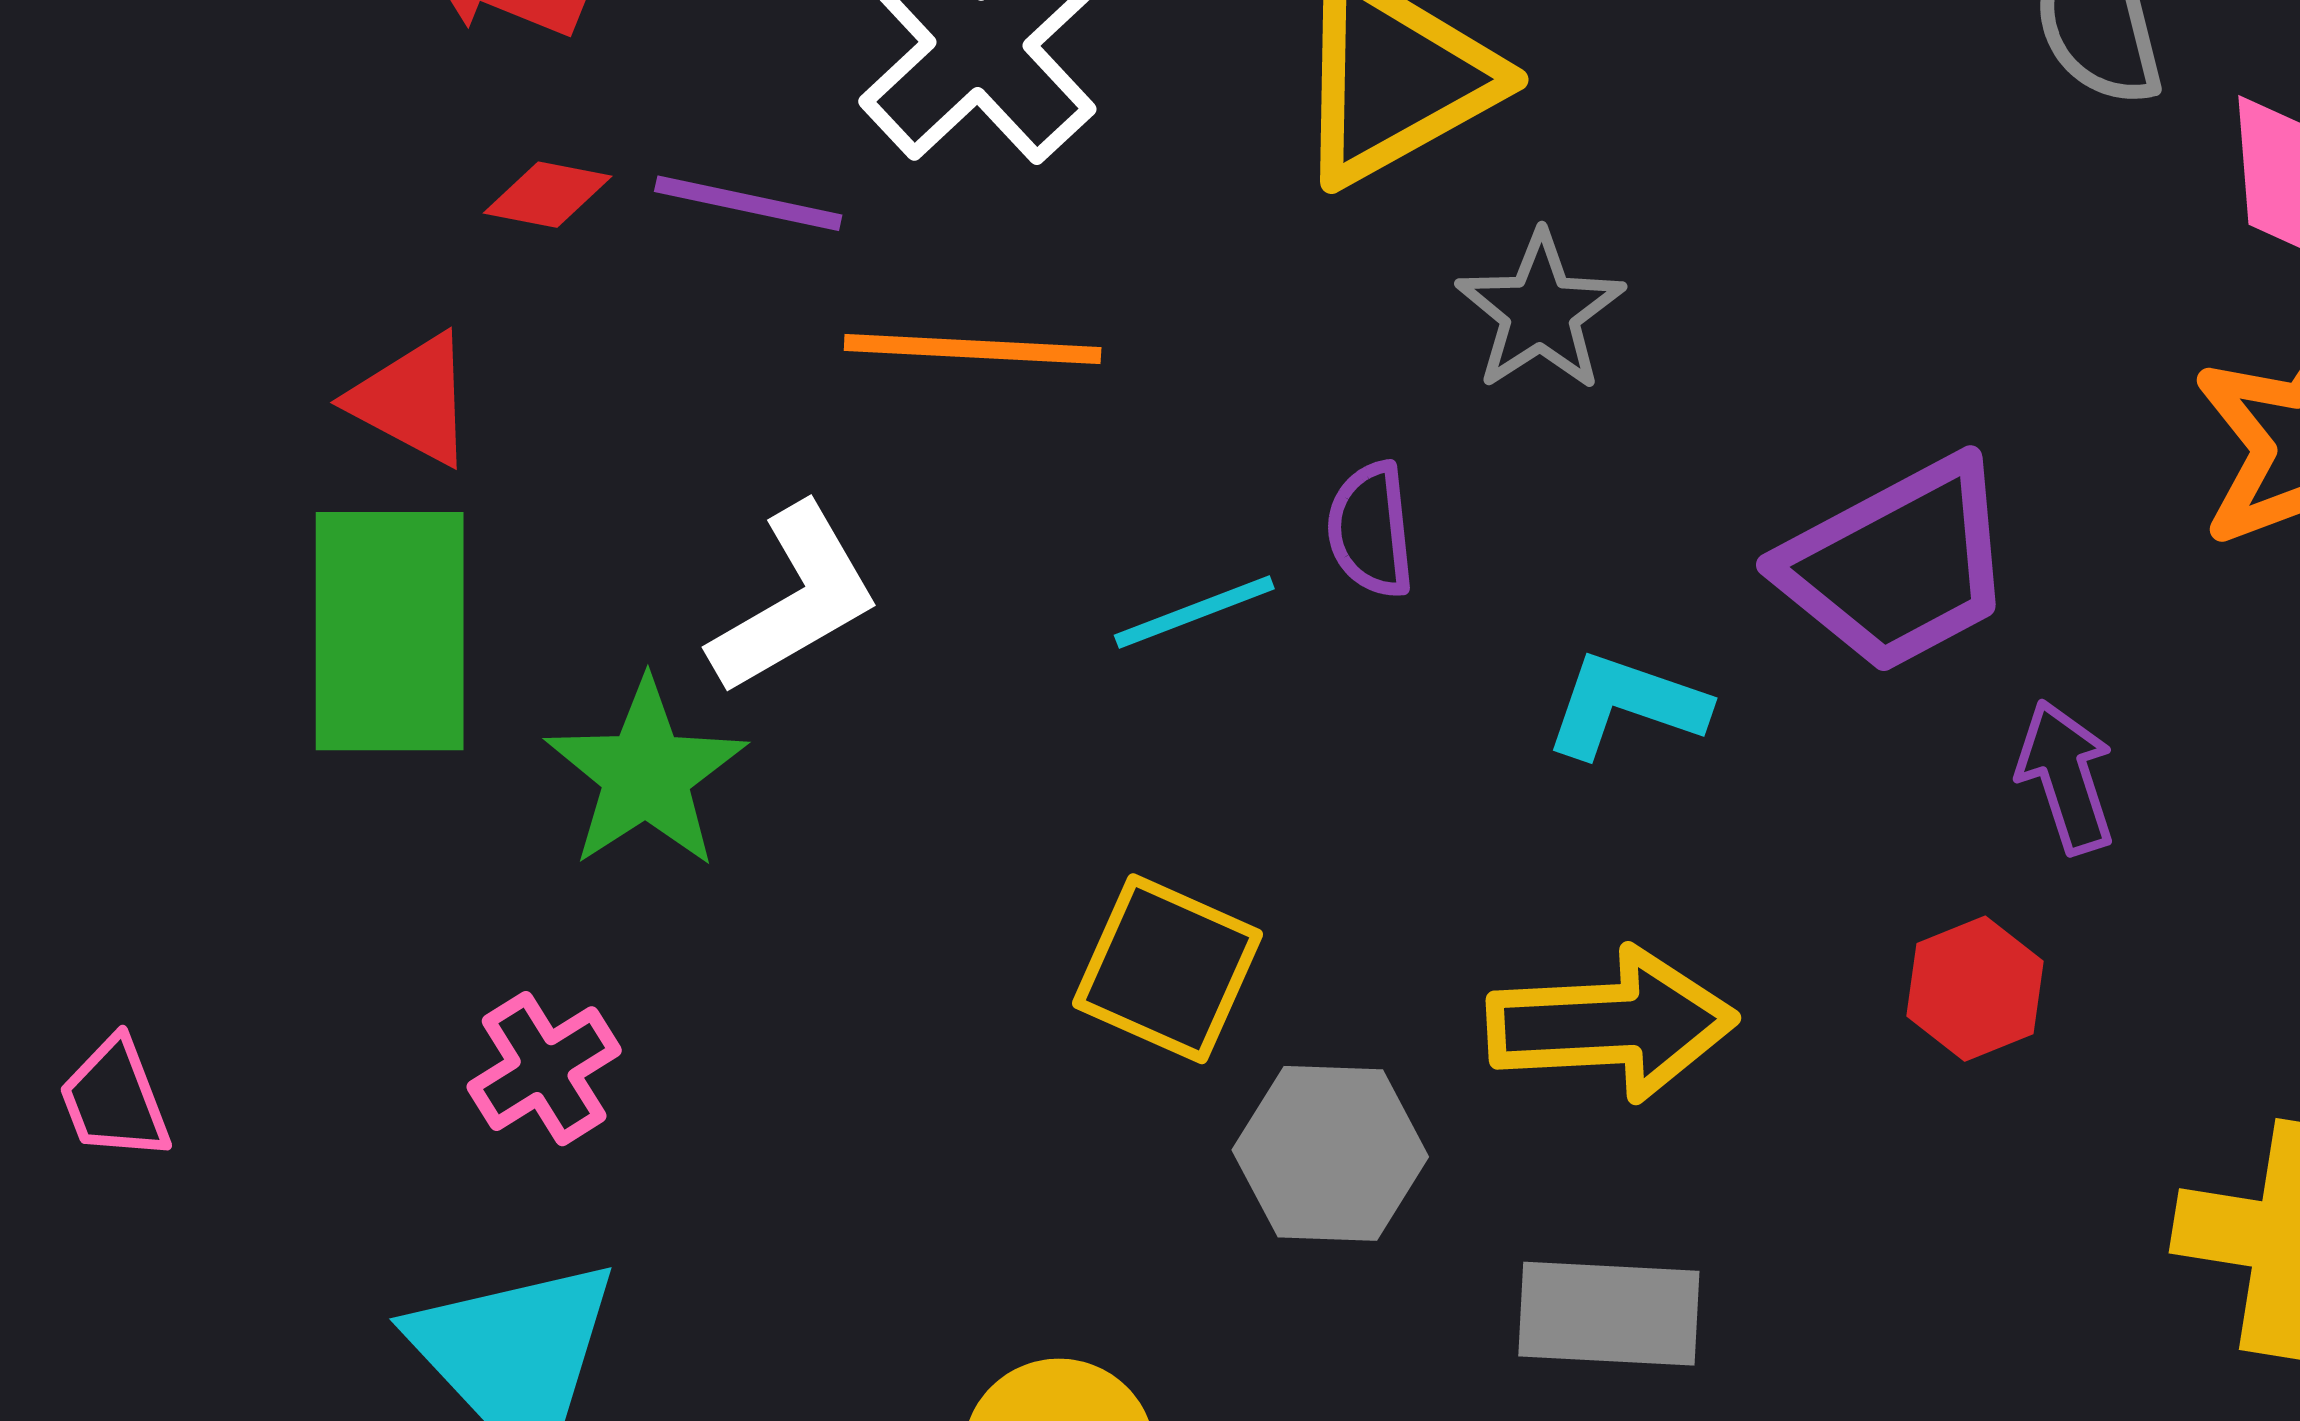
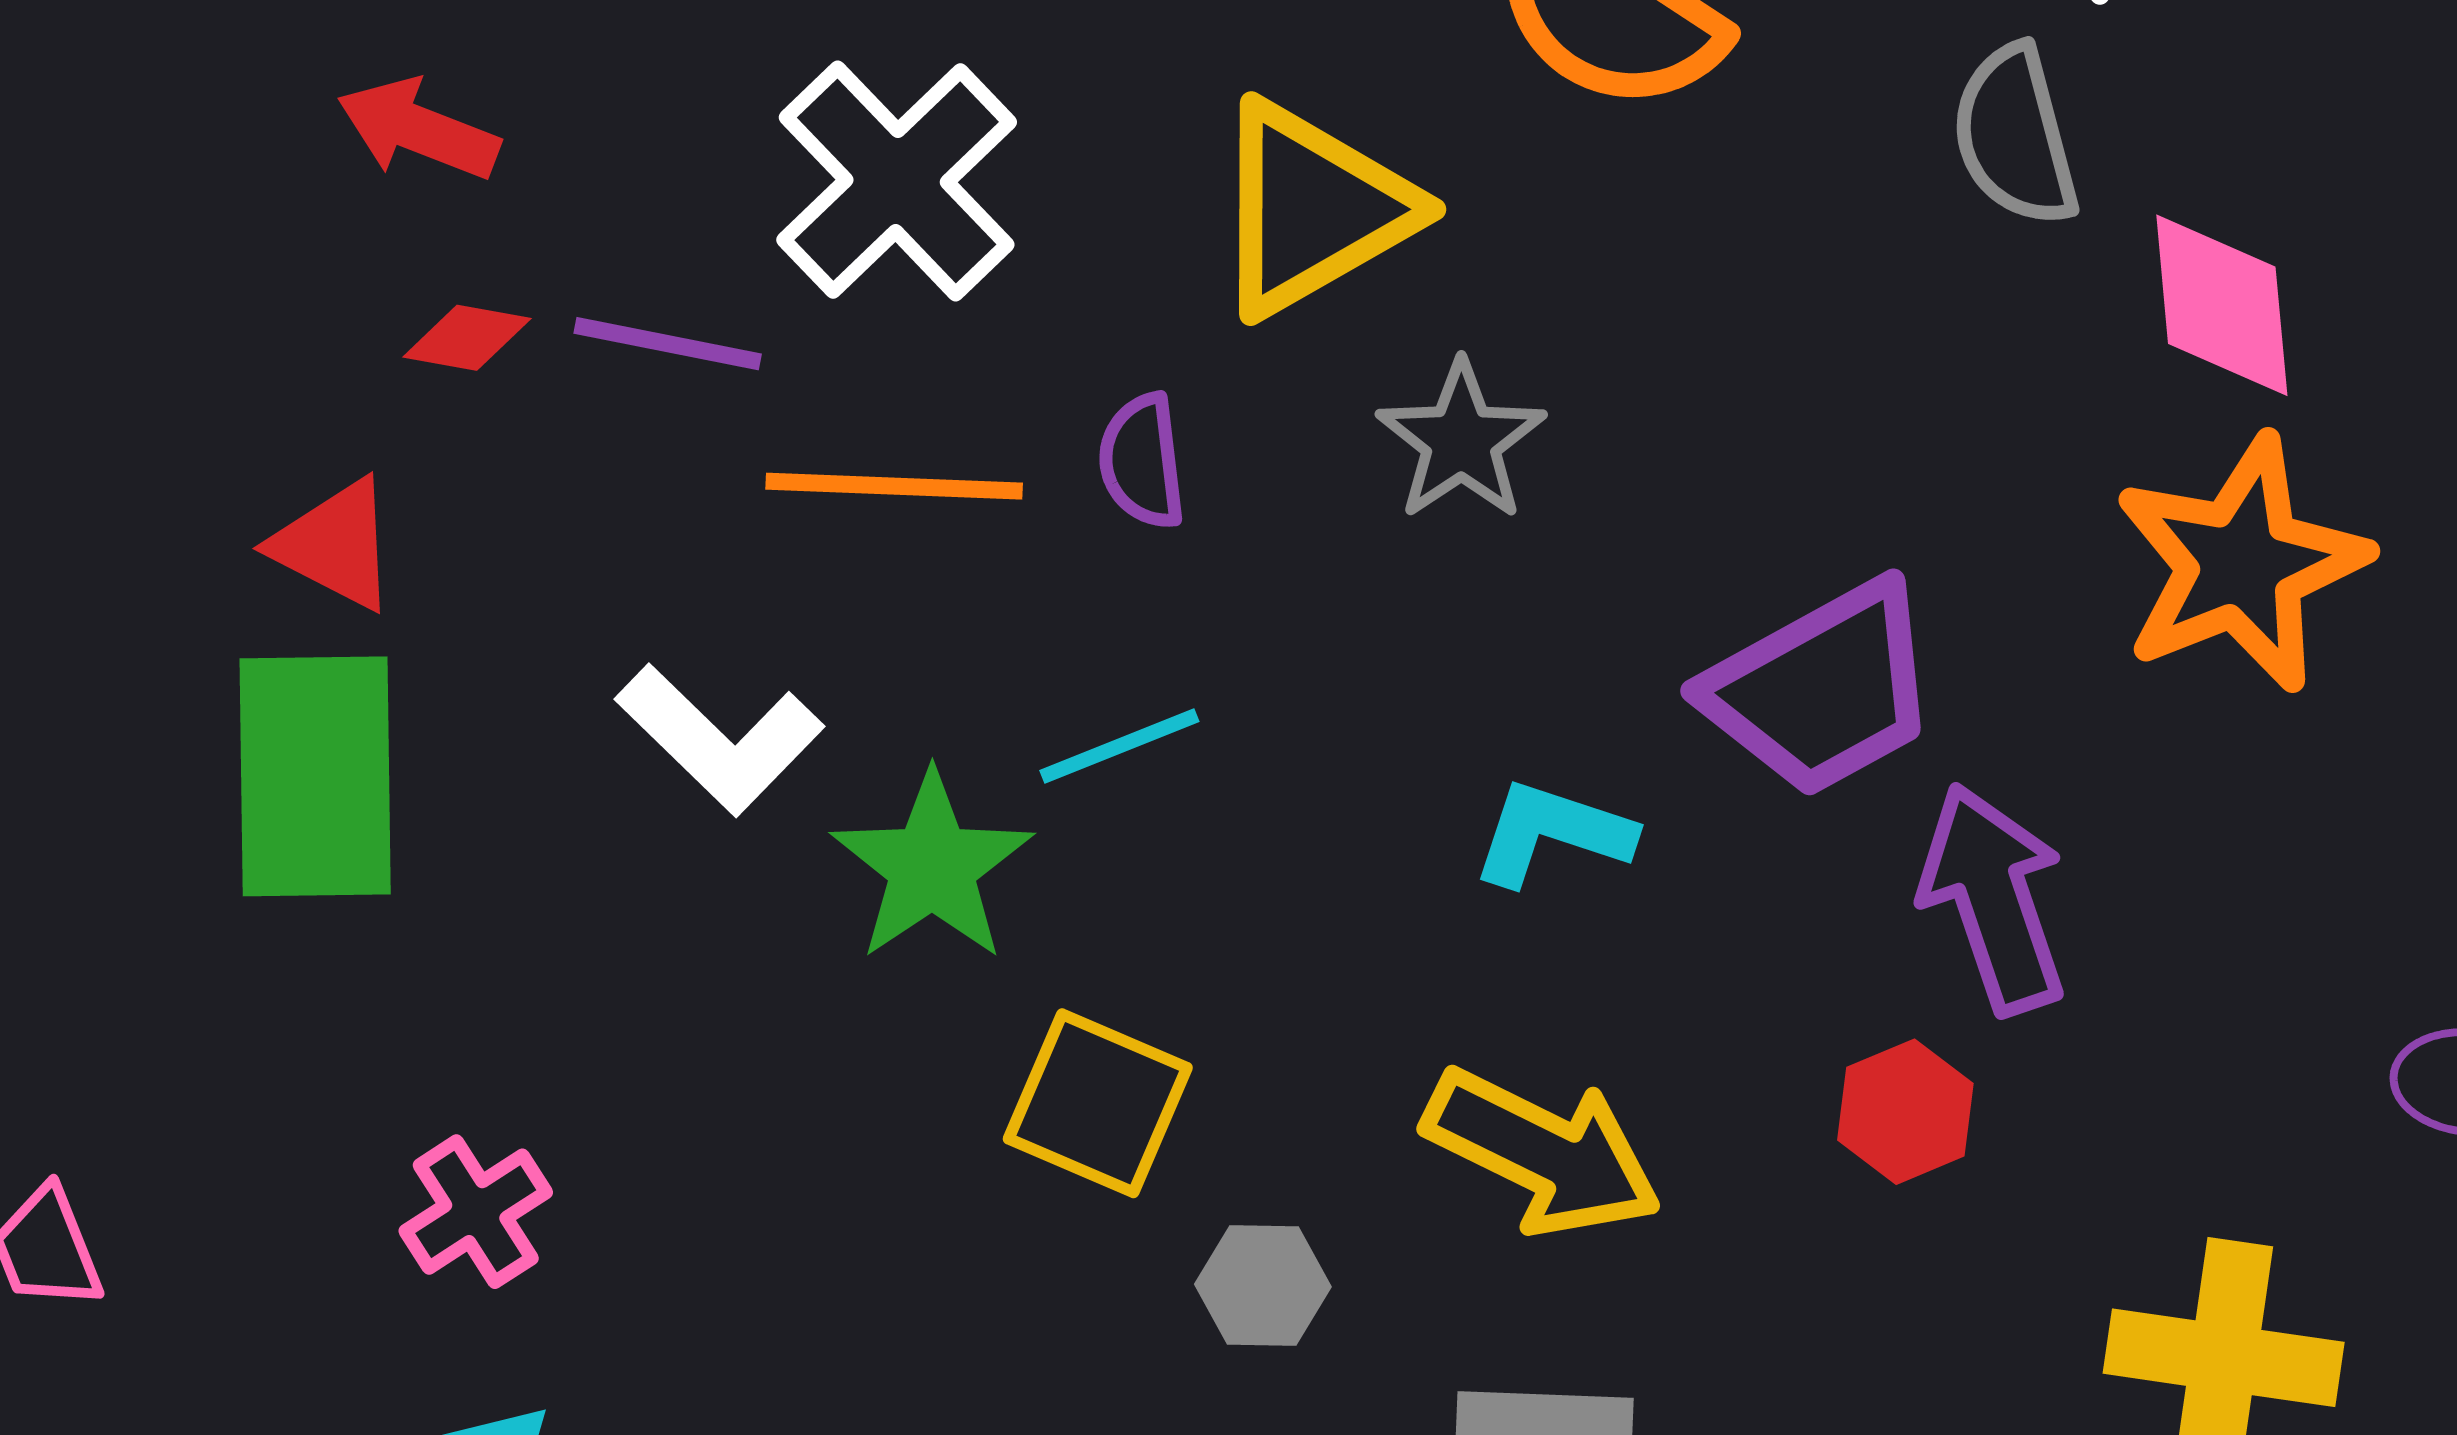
purple semicircle: (1371, 530) -> (1142, 461), moved
white L-shape: (795, 600) -> (720, 739), turned 75
green star: (646, 774) -> (932, 867), moved
purple arrow: (2066, 777) -> (1993, 899), size x1.5
yellow arrow: (1612, 1024) -> (1542, 1152), turned 30
gray hexagon: (1330, 1153) -> (1263, 1285), size x0.7

